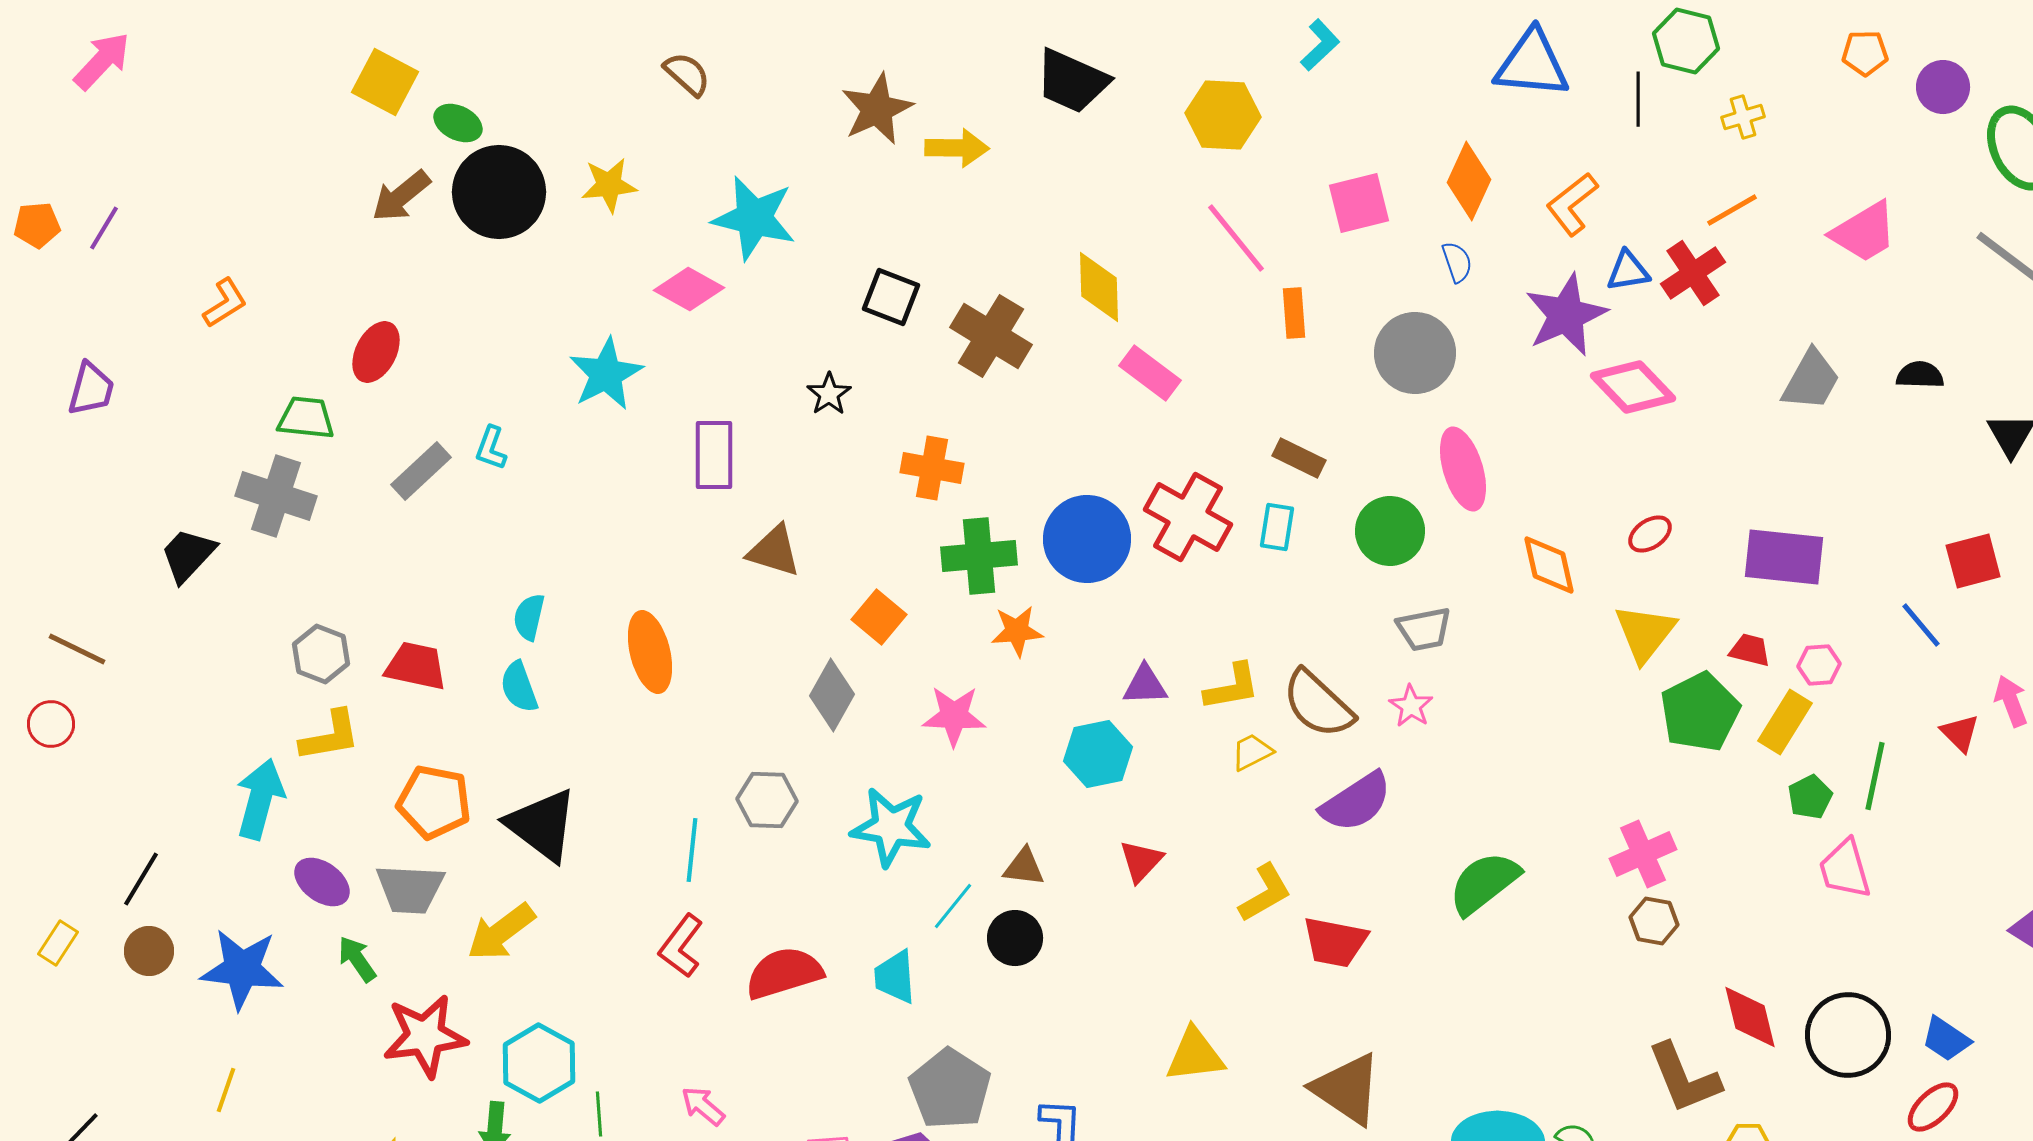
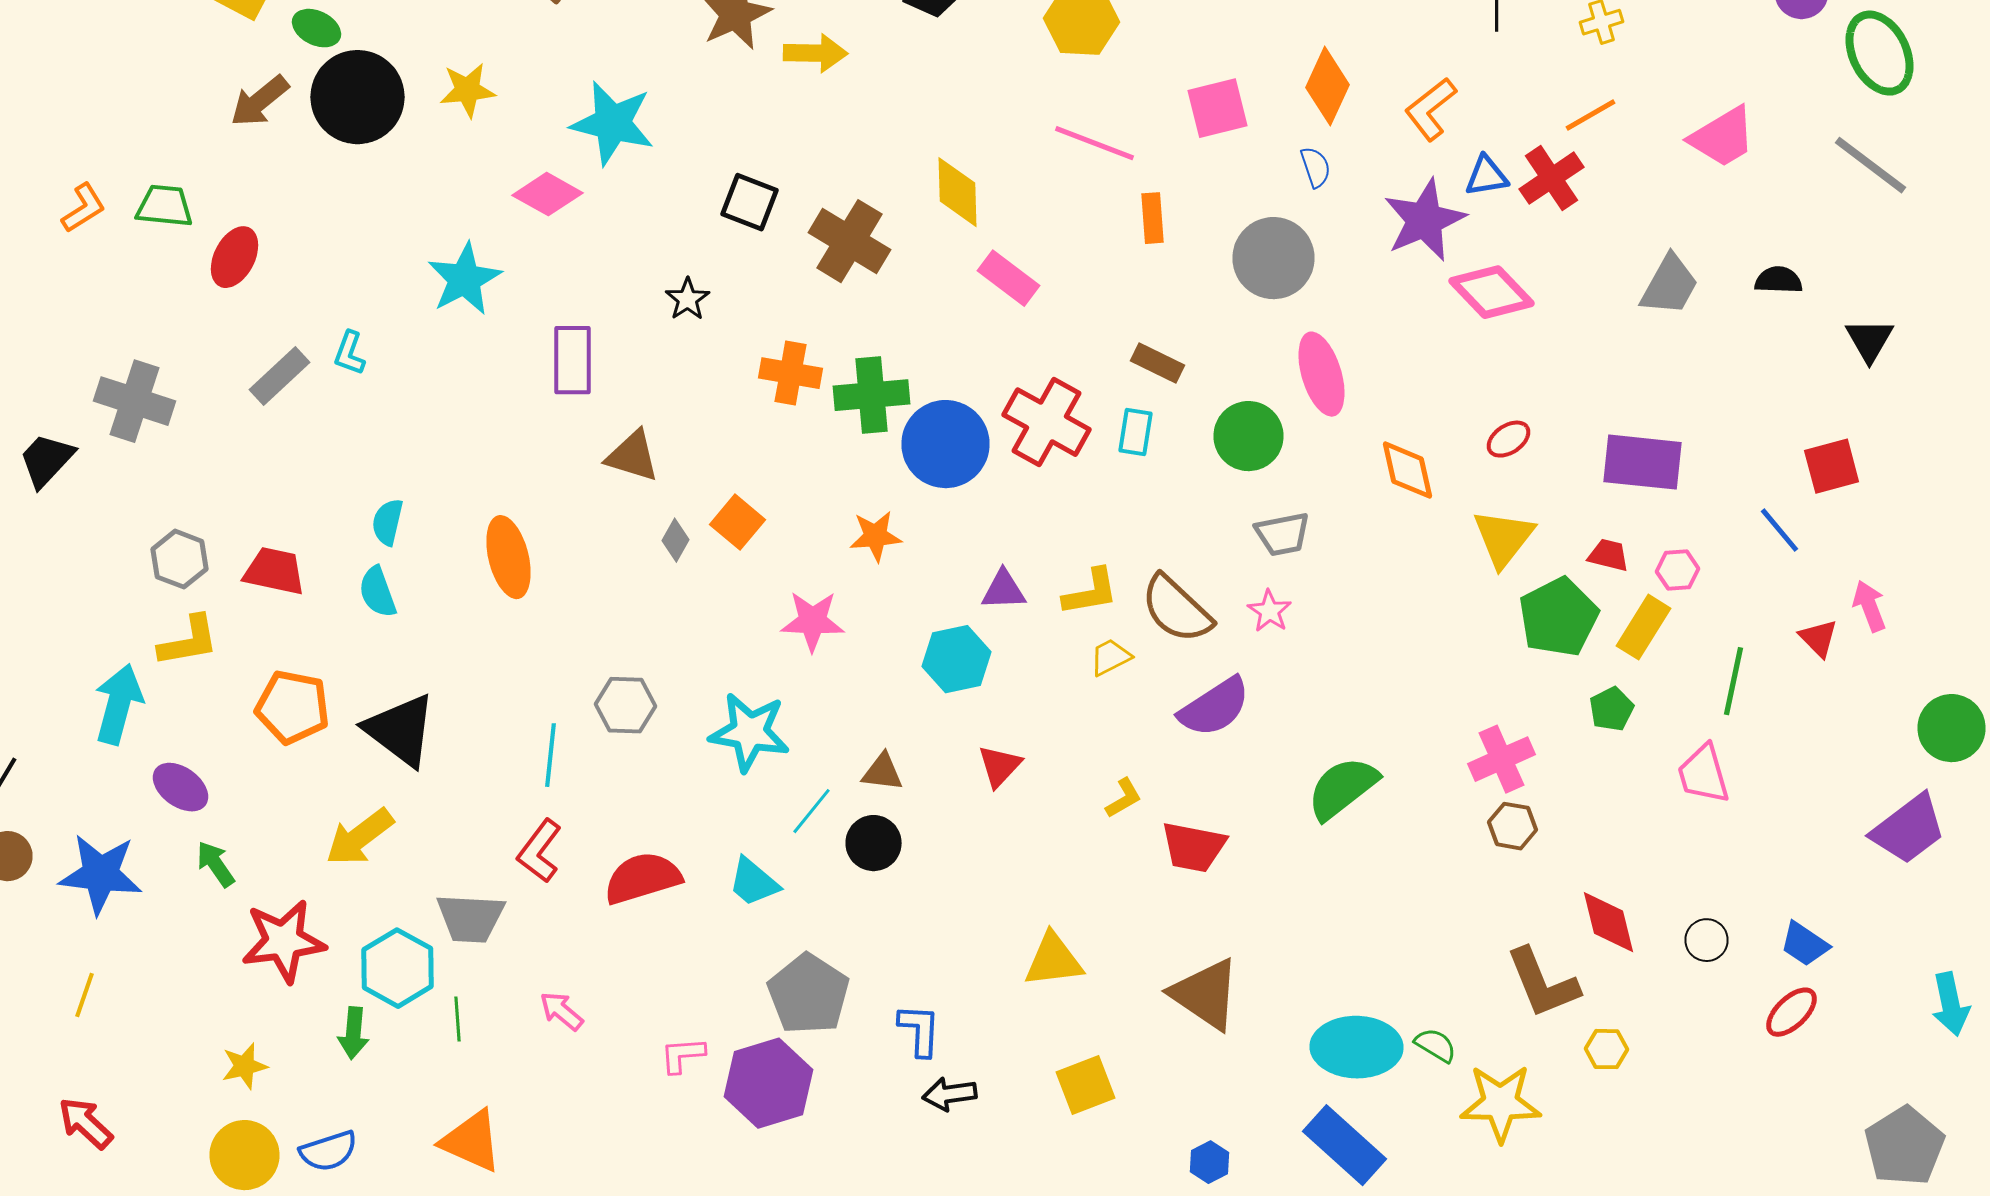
pink line: (1236, 238) -> (1094, 143), turned -30
green trapezoid: (306, 418) -> (164, 206), moved
green cross: (979, 556) -> (872, 395), moved
gray diamond: (832, 695) -> (676, 540), moved, size x0.6
green pentagon: (1810, 797) -> (1612, 709), moved
gray trapezoid: (410, 889) -> (470, 918), moved
yellow L-shape: (1265, 893) -> (1124, 798), size x0.7
cyan trapezoid: (895, 977) -> (754, 882), turned -46
black circle: (1848, 1035) -> (1706, 940), size x0.5

